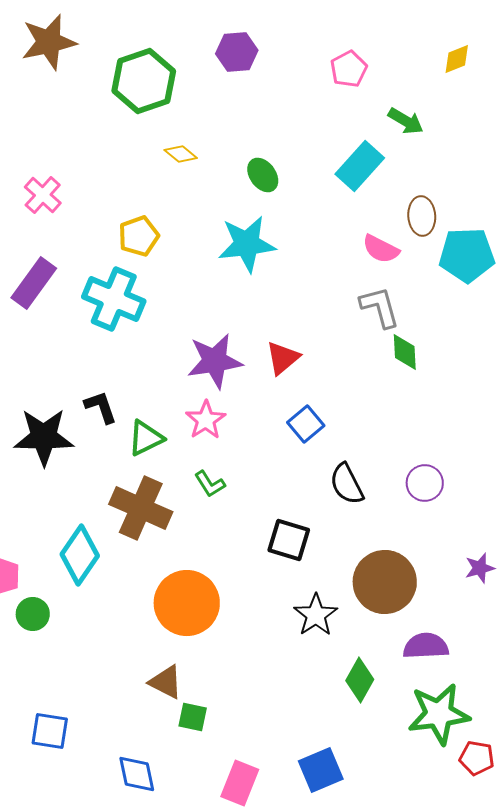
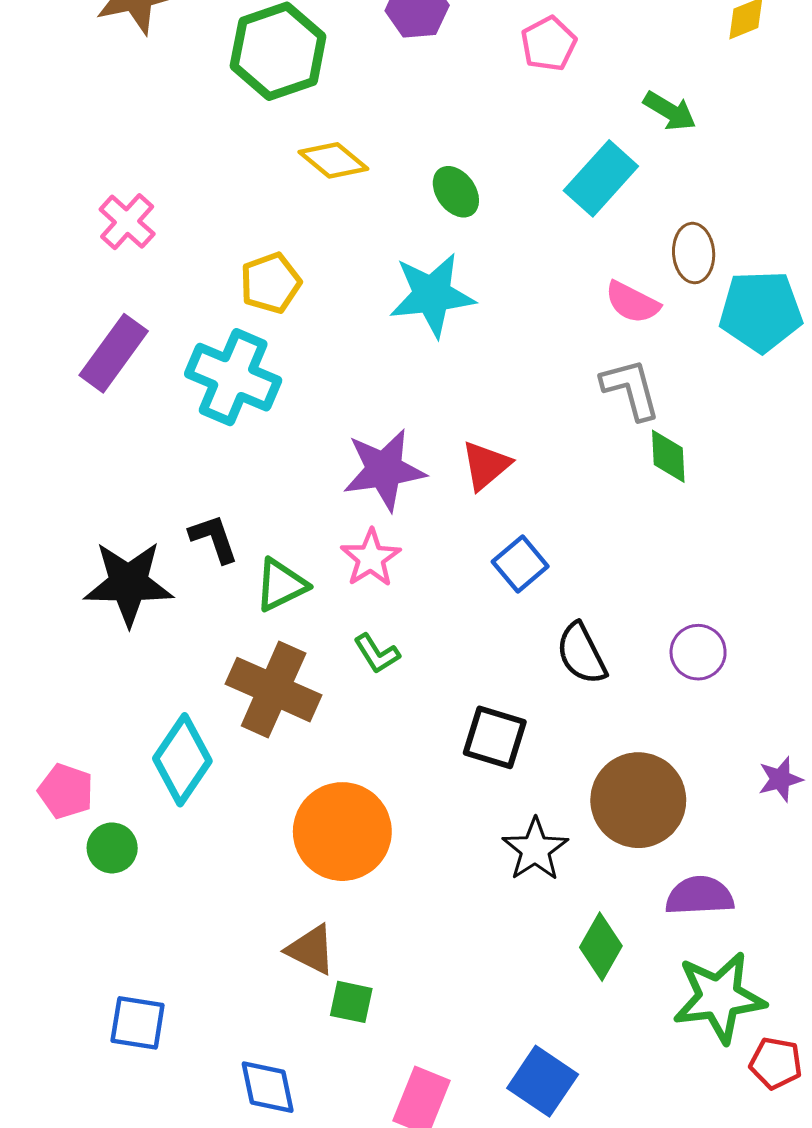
pink pentagon: (349, 69) -> (549, 44), moved
yellow diamond: (181, 154) -> (333, 160), size x1.4
blue square: (321, 770) -> (543, 1081), turned -33

